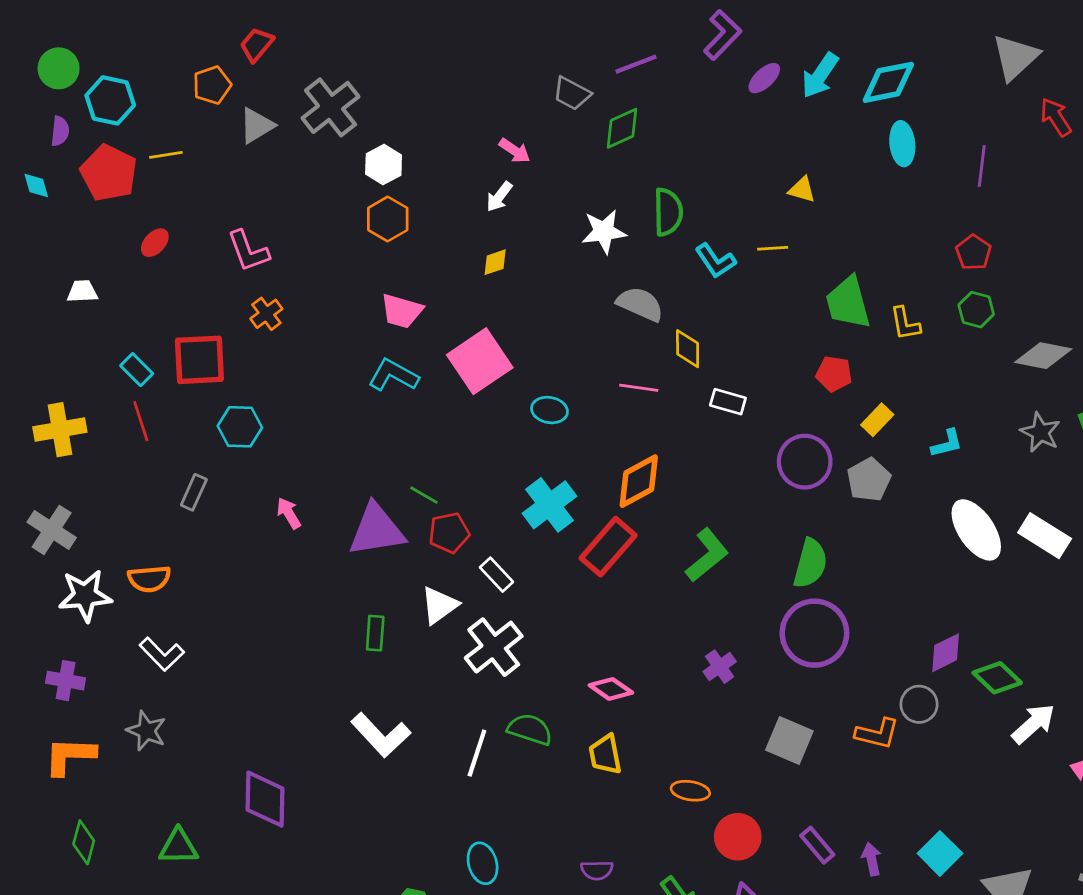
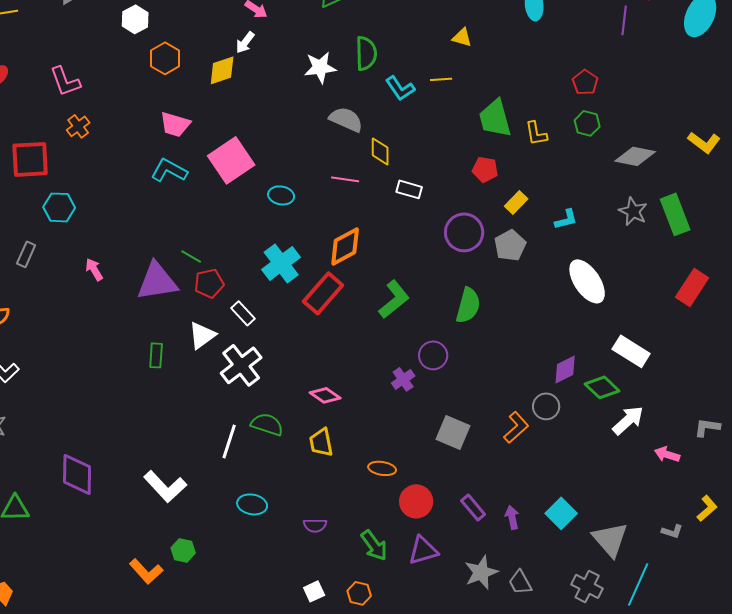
white hexagon: (384, 165) -> (135, 19), moved
purple line: (982, 166) -> (624, 20), moved
yellow diamond: (495, 262) -> (222, 70), moved, size x1.5
white rectangle: (1045, 536) -> (631, 351), moved
purple circle: (814, 633) -> (433, 355), moved, size x0.6
orange L-shape: (877, 734) -> (516, 427), turned -56
white L-shape: (381, 735) -> (165, 486), moved
cyan ellipse: (483, 863) -> (252, 504), moved, turned -64

